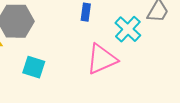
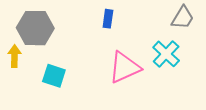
cyan cross: (128, 29) -> (166, 54), moved

